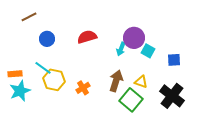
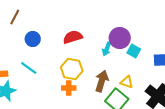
brown line: (29, 17) -> (15, 17), turned -35
yellow hexagon: (54, 80) -> (72, 69), moved
orange cross: (83, 88) -> (69, 88), turned 32

